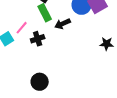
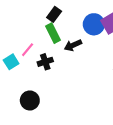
black circle: (40, 82) -> (30, 100), moved

